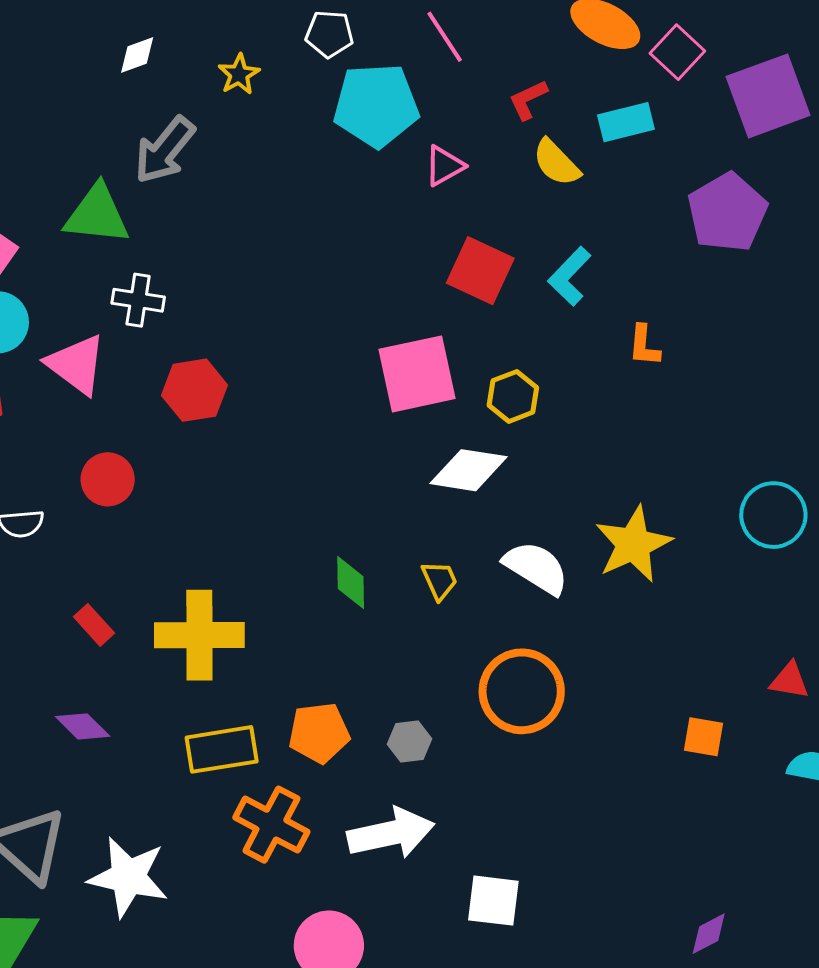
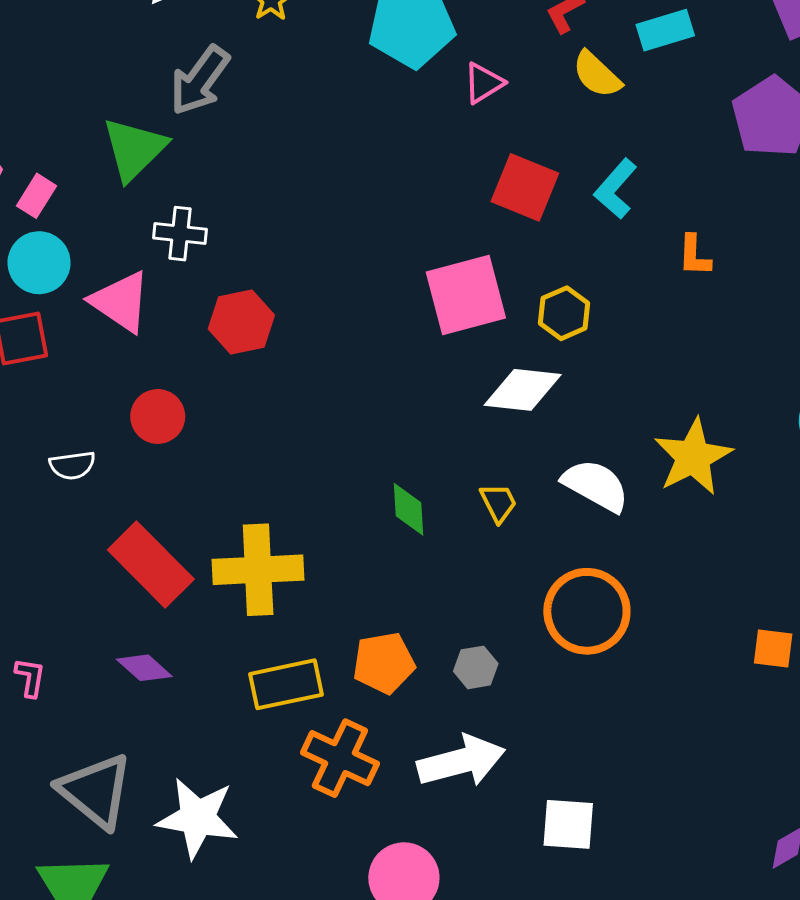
green triangle: (97, 215) -> (134, 149), turned -48
red rectangle: (94, 625) -> (151, 565), size x2.0

